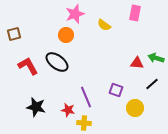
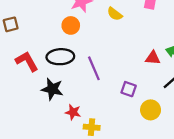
black ellipse: (57, 62) -> (60, 57), turned -40
purple line: (86, 97) -> (94, 68), moved
black star: (36, 107) -> (52, 89), moved

